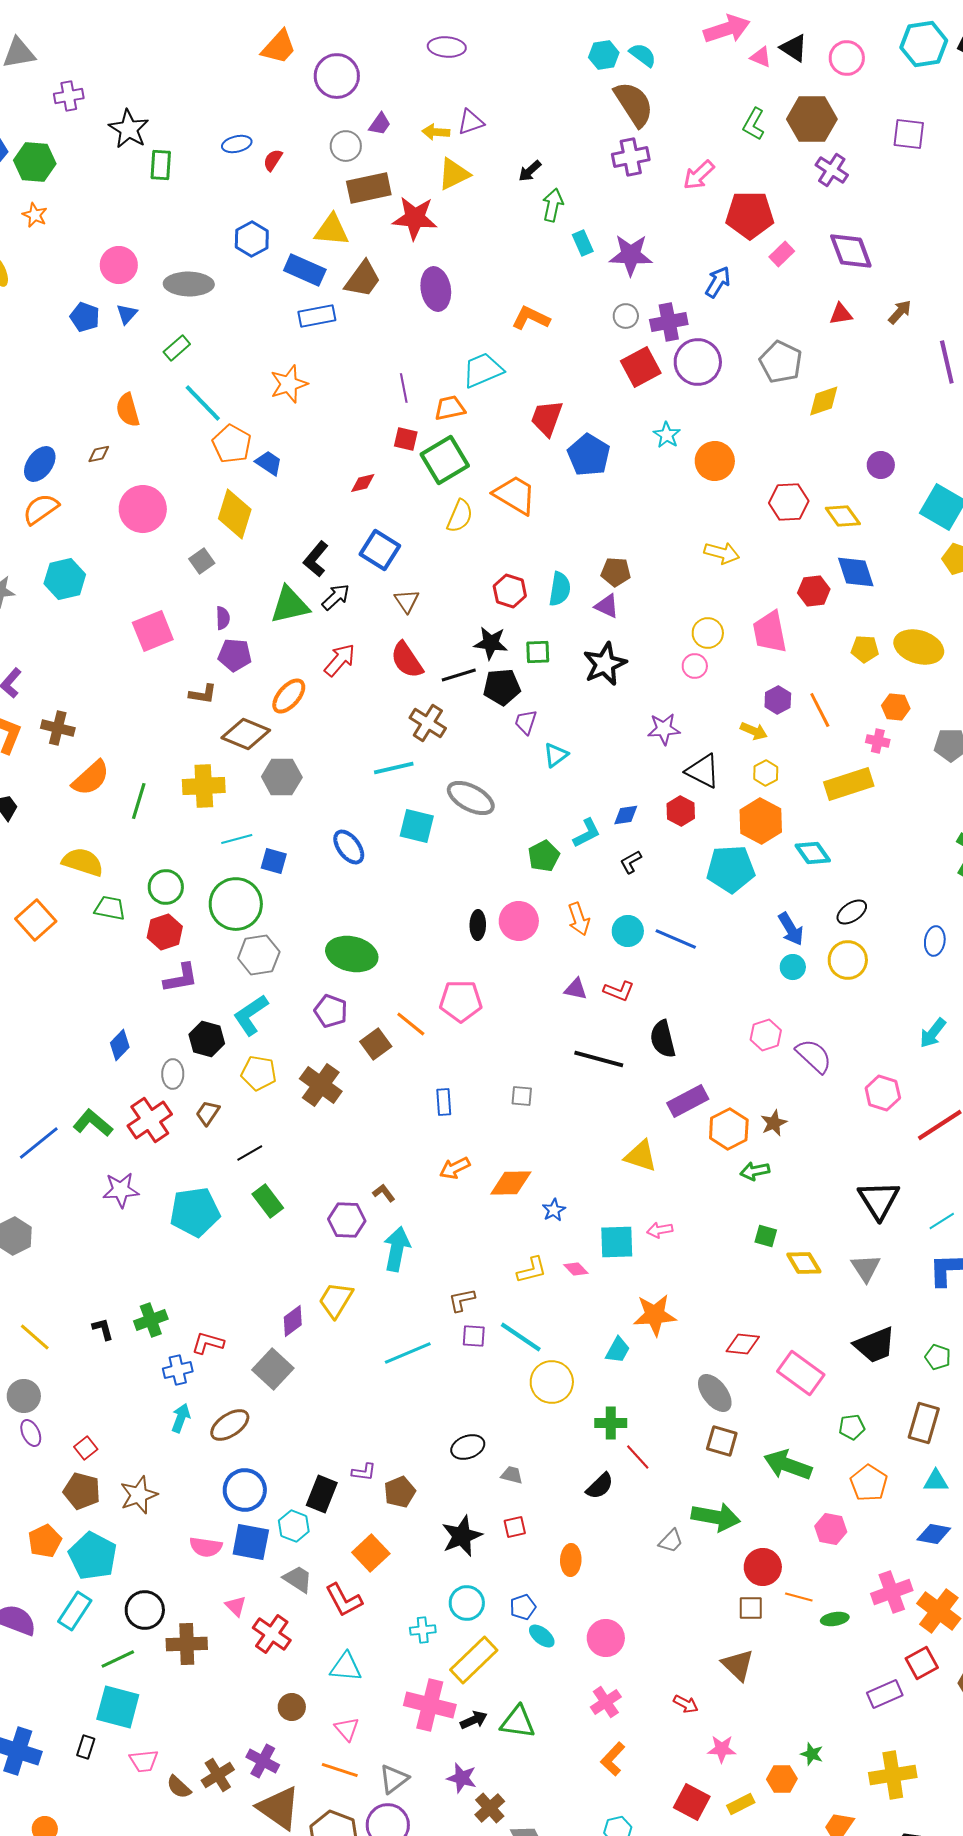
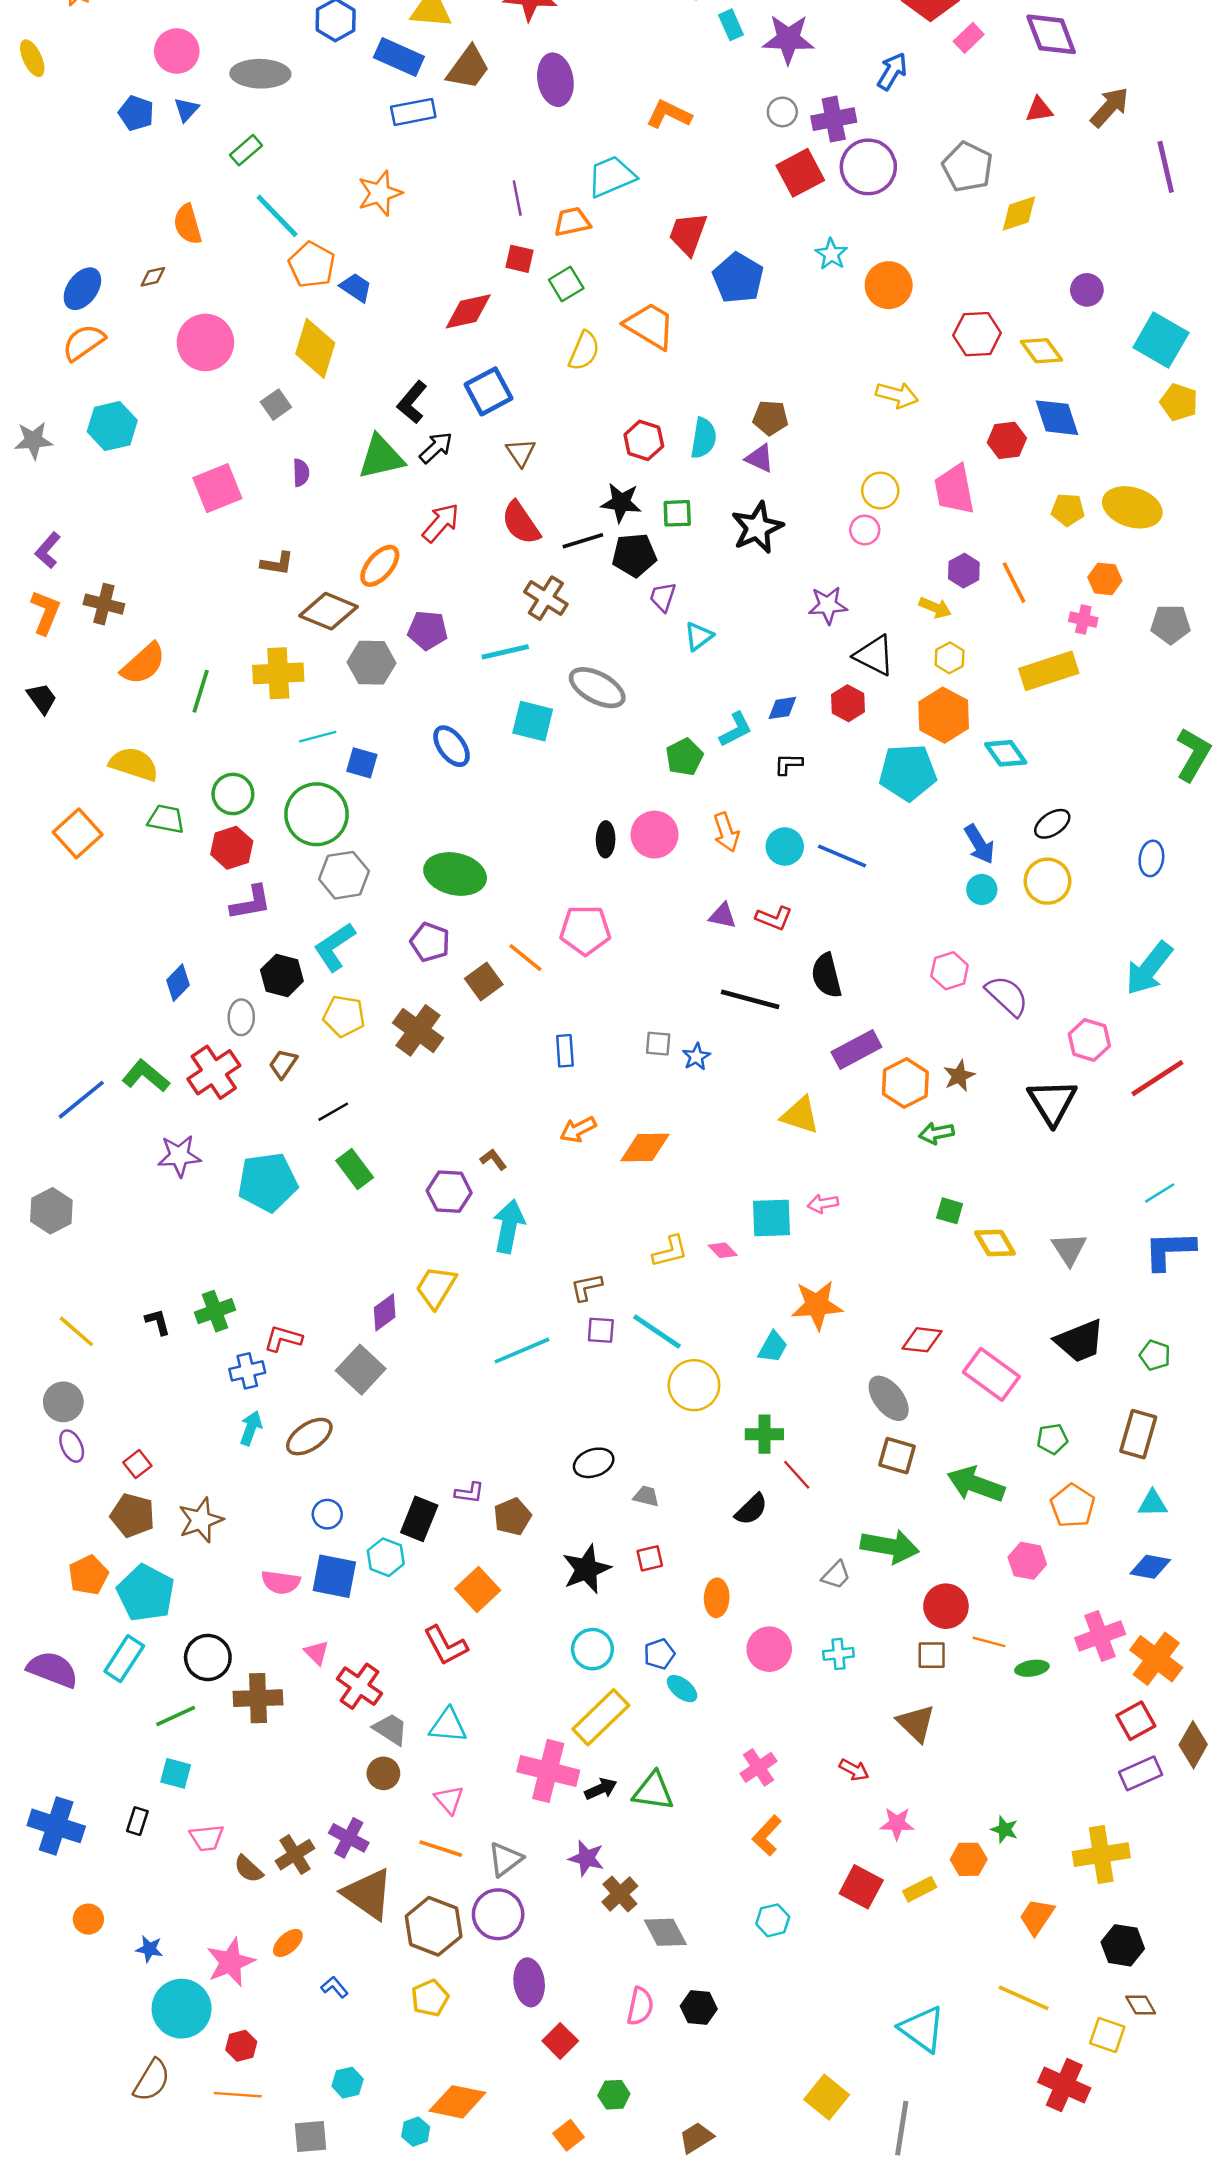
brown arrow: (900, 312) -> (1110, 107), size x1.4
green square: (445, 460) -> (566, 284), size x0.6
red diamond: (363, 483) -> (468, 311), size x1.6
blue square: (380, 550) -> (489, 391), turned 30
purple pentagon: (235, 655) -> (428, 630), moved
black L-shape: (631, 862) -> (788, 764), turned 30
cyan arrow: (933, 1033) -> (1149, 968), size x1.5
black triangle: (879, 1200) -> (1052, 1102), moved
blue star: (554, 1210) -> (696, 1057), moved
blue circle: (245, 1490) -> (327, 1514), size x0.6
gray trapezoid: (298, 1579) -> (391, 1729), moved
cyan cross: (423, 1630) -> (838, 1654), moved
pink circle: (606, 1638) -> (769, 1649), moved
purple rectangle: (885, 1694) -> (1141, 1773), moved
cyan square: (118, 1707) -> (176, 1773), size x0.6

